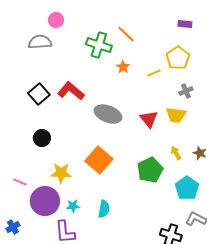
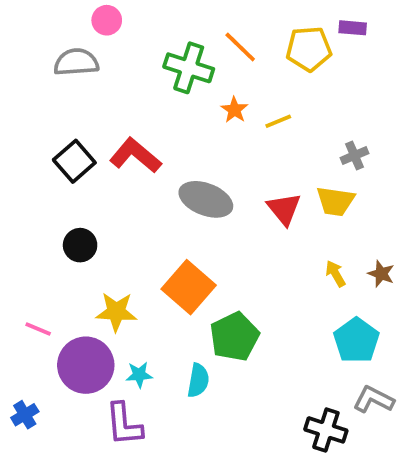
yellow pentagon: (178, 58) -> (309, 49), moved, turned 30
yellow line: (154, 73) -> (278, 121), moved
green pentagon: (150, 170) -> (234, 337), moved

